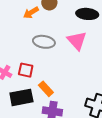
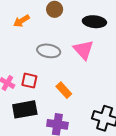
orange arrow: (31, 13) -> (21, 21), moved
orange rectangle: (46, 89) -> (64, 90), moved

